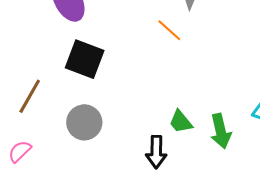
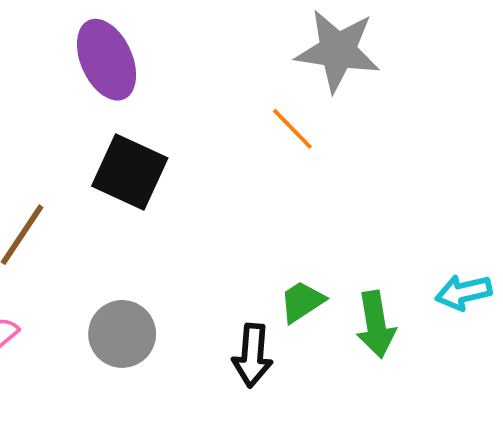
gray circle: (84, 122) -> (122, 334), moved
green trapezoid: (181, 122) -> (302, 302), turned 92

